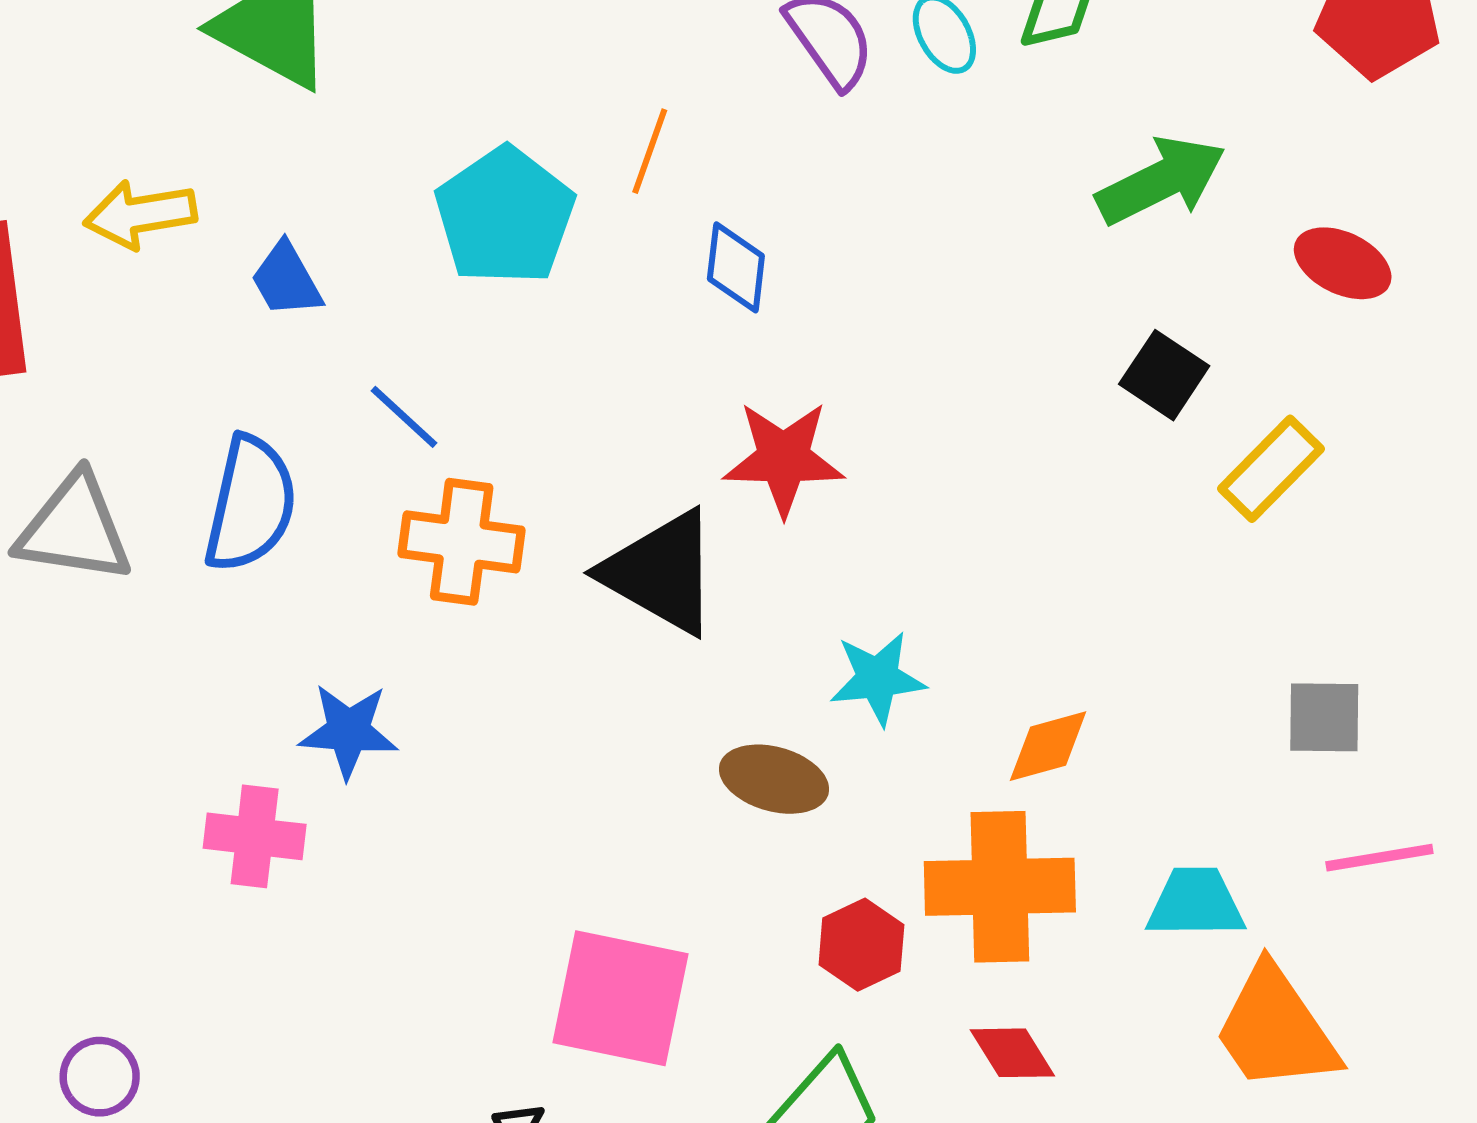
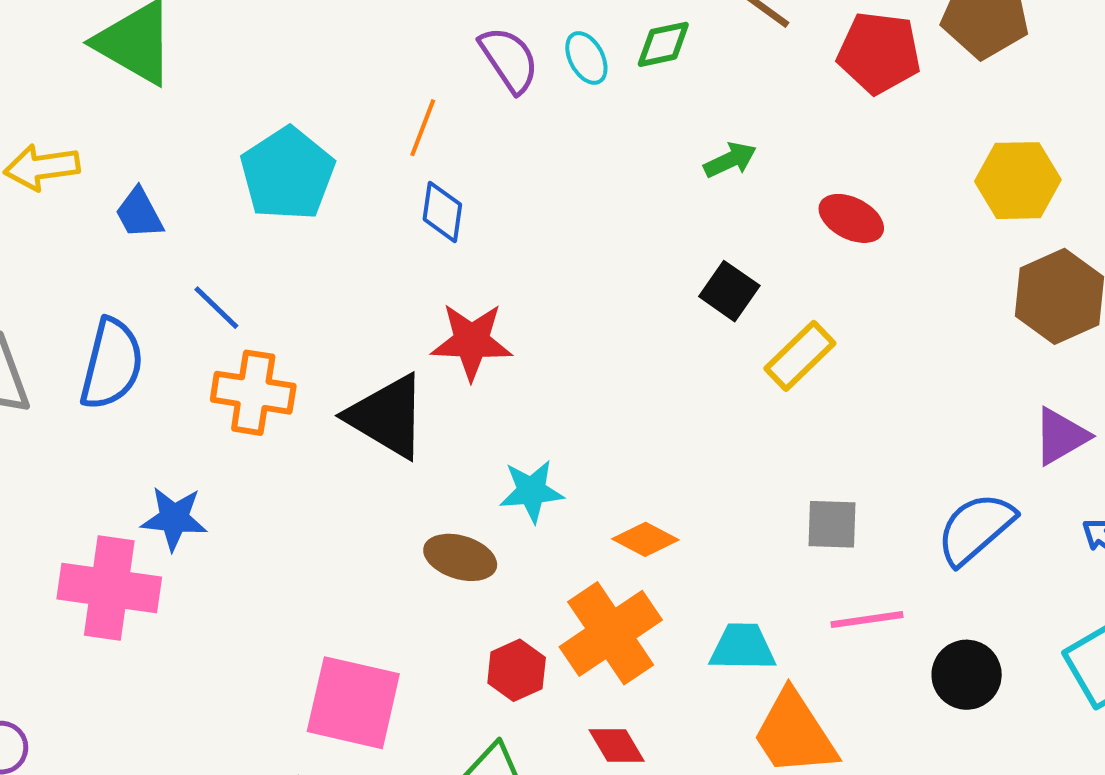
orange line: (650, 151) -> (423, 128), moved
green arrow: (1161, 181) -> (730, 160), size x0.6
orange diamond: (1048, 746) -> (645, 539), turned 42
pink cross: (255, 836) -> (109, 588), size x1.5
orange cross: (1000, 887) -> (611, 633), turned -34

